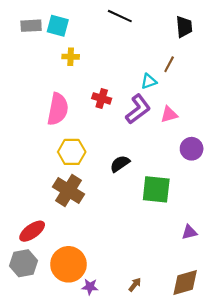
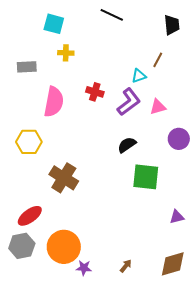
gray rectangle: (31, 26) -> (27, 67), moved
yellow hexagon: (72, 152) -> (29, 142), moved
black semicircle: (120, 164) -> (127, 145), moved

